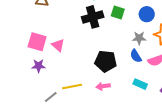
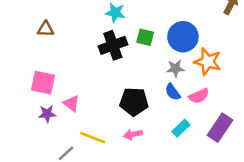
blue circle: (147, 14) -> (183, 37), size x1.5
pink triangle: (58, 45) -> (71, 103), moved
cyan rectangle: (140, 84) -> (181, 128), turned -64
yellow line: (72, 87) -> (93, 138), turned 36

